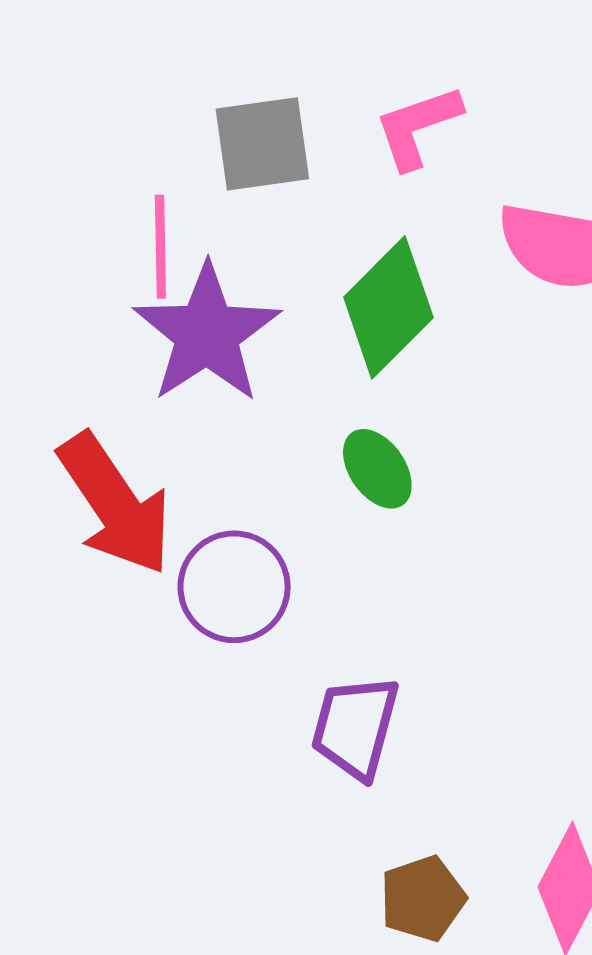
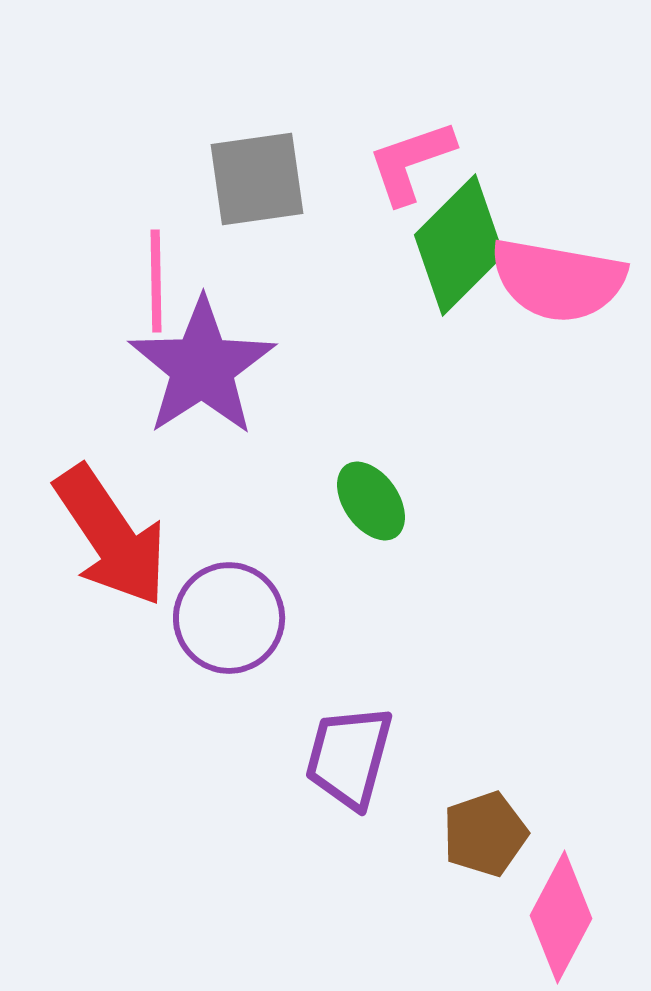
green diamond: (388, 307) -> (459, 245), moved
brown pentagon: (423, 899) -> (485, 834), moved

